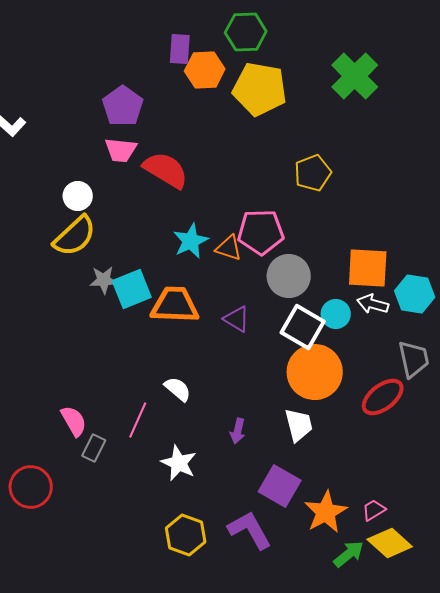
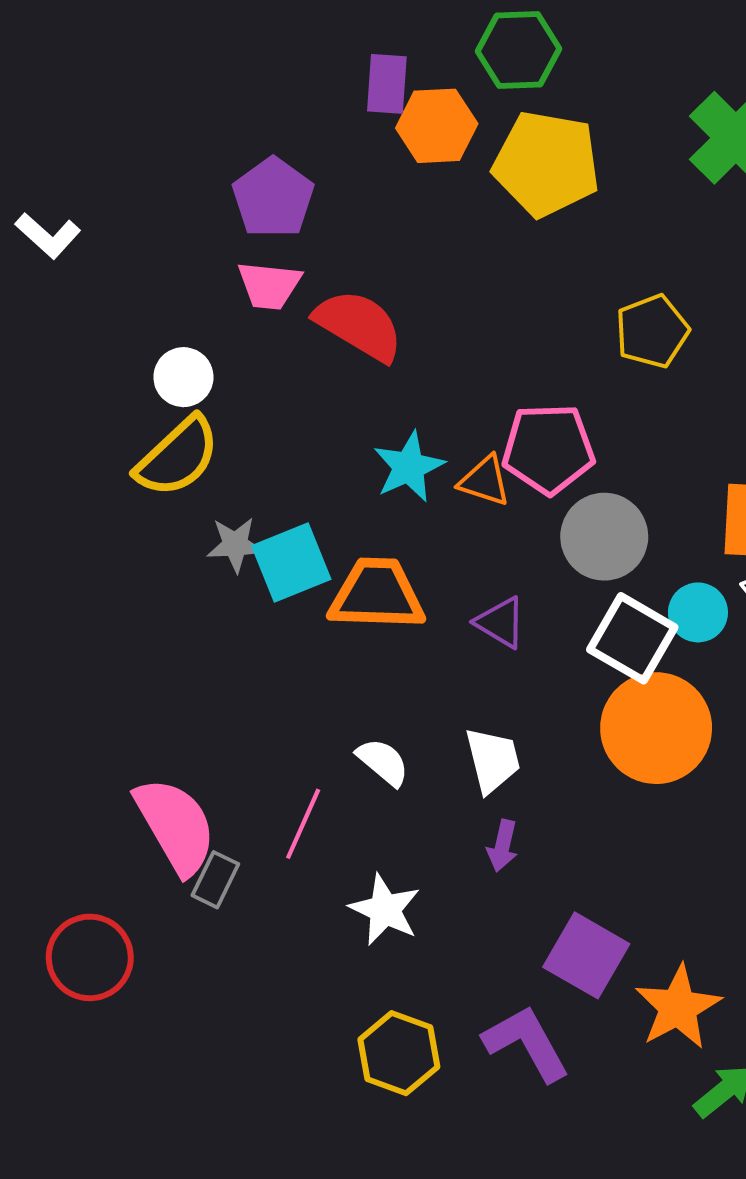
pink semicircle: (74, 421) -> (175, 826), size x1.6
white trapezoid: (299, 425) -> (493, 760), moved

